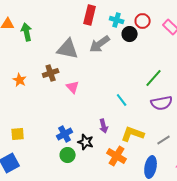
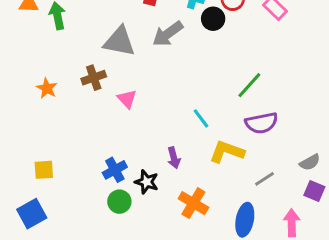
yellow L-shape: (133, 134) -> (227, 152), moved

